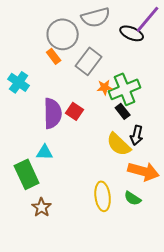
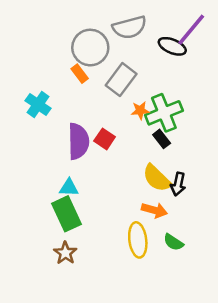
black arrow: (137, 135) -> (178, 184), moved
orange arrow: (144, 171) -> (154, 210), moved, size x0.7
green rectangle: (27, 174) -> (67, 214), moved

